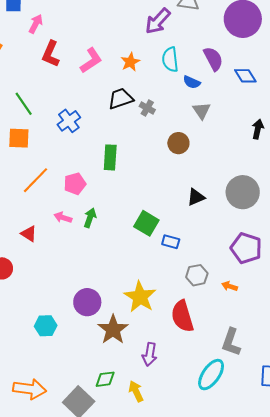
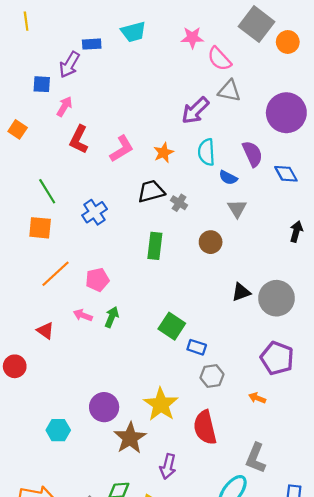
green rectangle: (110, 157) -> (155, 246), moved
black triangle: (196, 197) -> (241, 292), moved
gray hexagon: (197, 275) -> (212, 376), moved

